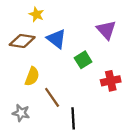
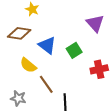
blue triangle: (56, 39) -> (47, 45), moved
yellow semicircle: (32, 76) -> (28, 65), turned 108

